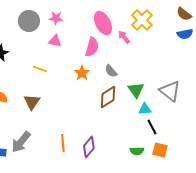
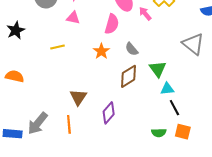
yellow line: (40, 69) -> (57, 47), turned -32
gray triangle: (170, 91) -> (193, 44), moved
brown triangle: (32, 102) -> (78, 97), moved
orange line: (63, 143) -> (69, 124), moved
purple diamond: (89, 147) -> (109, 113), moved

